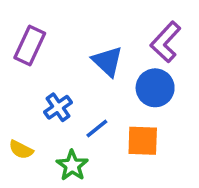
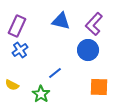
blue triangle: (107, 61) -> (61, 21), moved, turned -30
blue cross: (58, 107) -> (20, 50), moved
orange square: (143, 141) -> (99, 87), moved

